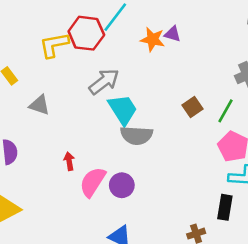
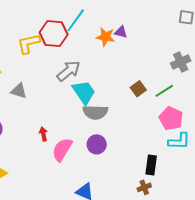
green line: (226, 111) -> (164, 91), turned 30
purple circle: (122, 185) -> (97, 144), moved
black rectangle: (225, 207) -> (151, 165), moved

